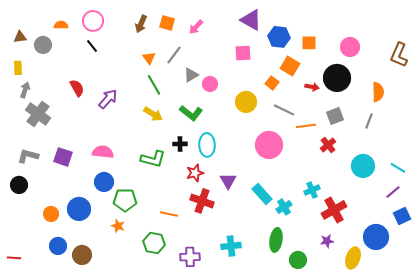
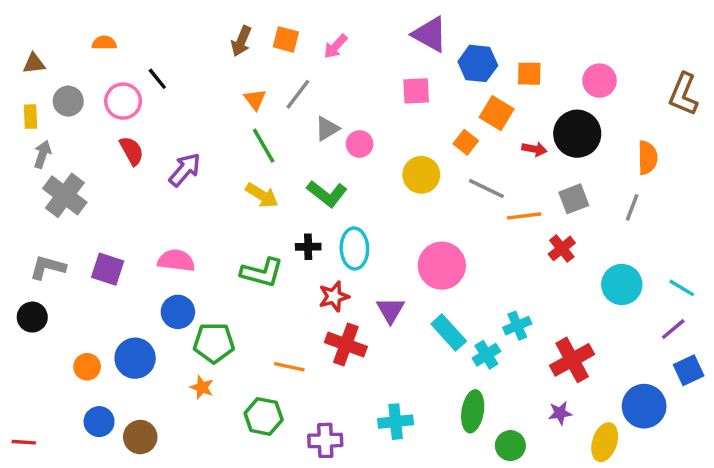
pink circle: (93, 21) -> (123, 101), moved
gray circle: (43, 45) -> (68, 101), moved
pink circle: (269, 145) -> (442, 266), moved
cyan cross: (312, 190) -> (517, 326), moved

